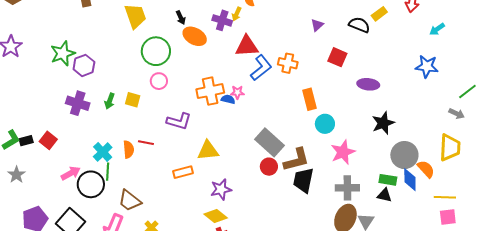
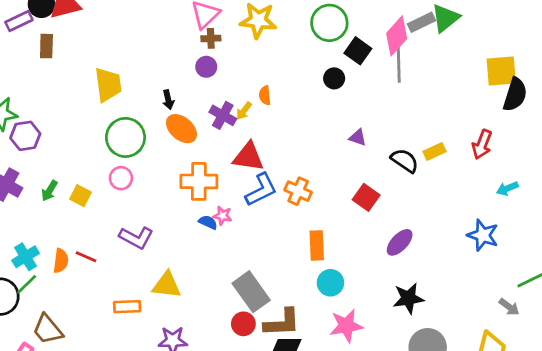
purple triangle: (317, 25) -> (358, 137), moved, turned 48
purple ellipse: (368, 84) -> (400, 242), turned -65
orange cross: (210, 91) -> (199, 181), moved
green line: (108, 172) -> (27, 284), turned 30

